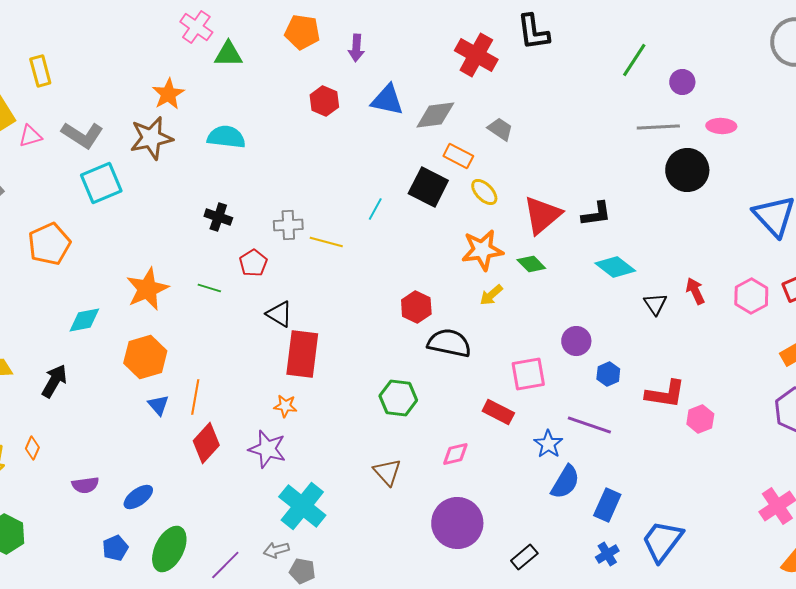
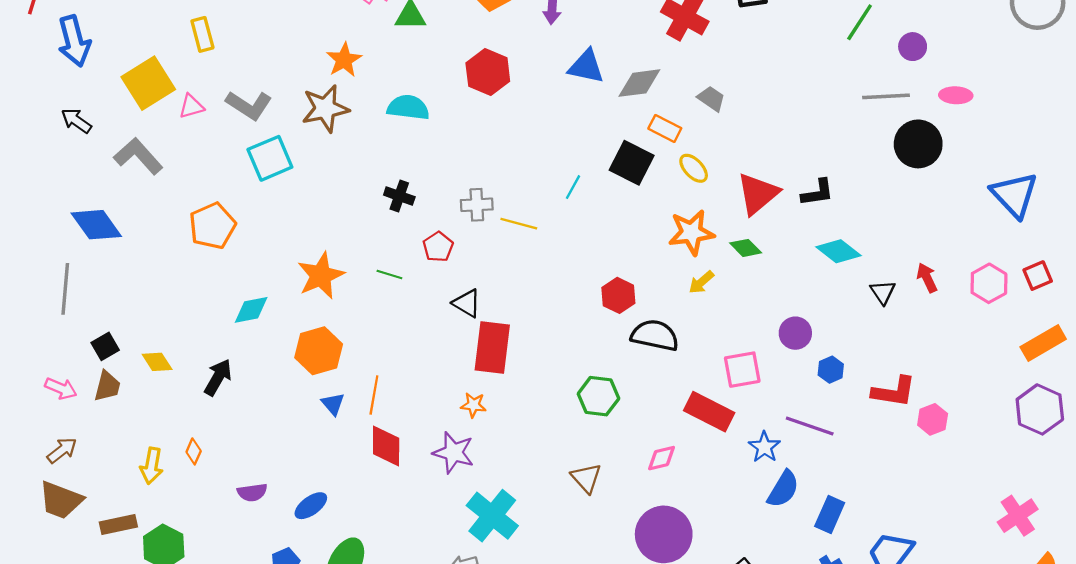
red hexagon: (324, 101) -> (488, 72), moved, size x1.4
red rectangle: (498, 412) -> (709, 412), size x1.4
red diamond: (206, 443) -> (386, 446), turned -42

